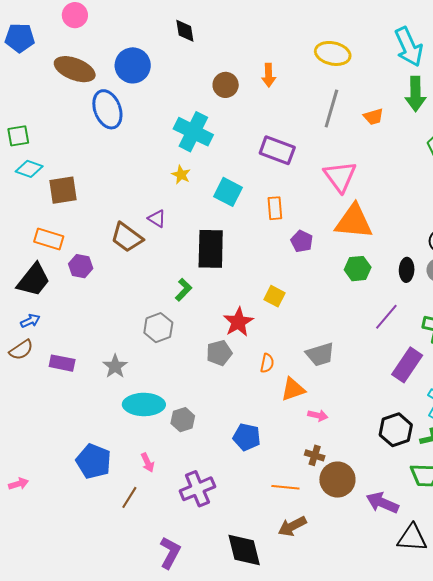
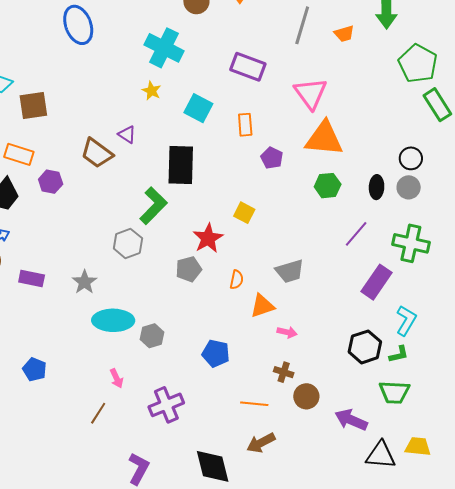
green L-shape: (183, 290) -> (153, 206), size x1.6
blue pentagon: (94, 461) -> (35, 369), moved, size x0.7
brown circle: (337, 480) -> (306, 396), size x0.7

